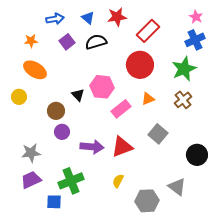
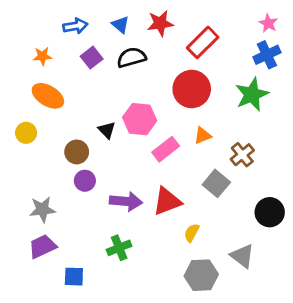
brown cross: (183, 100) -> (242, 155), moved
green cross: (71, 181) -> (119, 248), moved, size x0.7
yellow semicircle: (118, 181) -> (192, 233), moved

